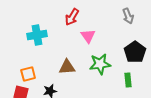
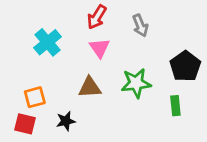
gray arrow: (128, 16) -> (140, 25), moved
cyan cross: (37, 35) -> (47, 42), turned -30
pink triangle: (88, 36) -> (100, 48), moved

